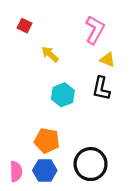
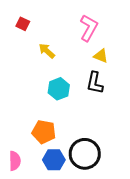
blue hexagon: (45, 170) -> (54, 160), moved

